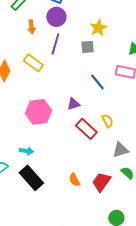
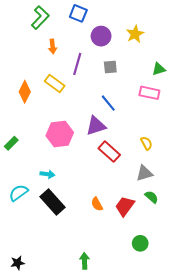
purple circle: (56, 17) -> (101, 36), moved
yellow star: (98, 28) -> (135, 34), moved
blue line: (97, 82) -> (108, 103), moved
purple triangle: (73, 104) -> (96, 126), size x1.5
yellow semicircle: (107, 121) -> (146, 143), moved

